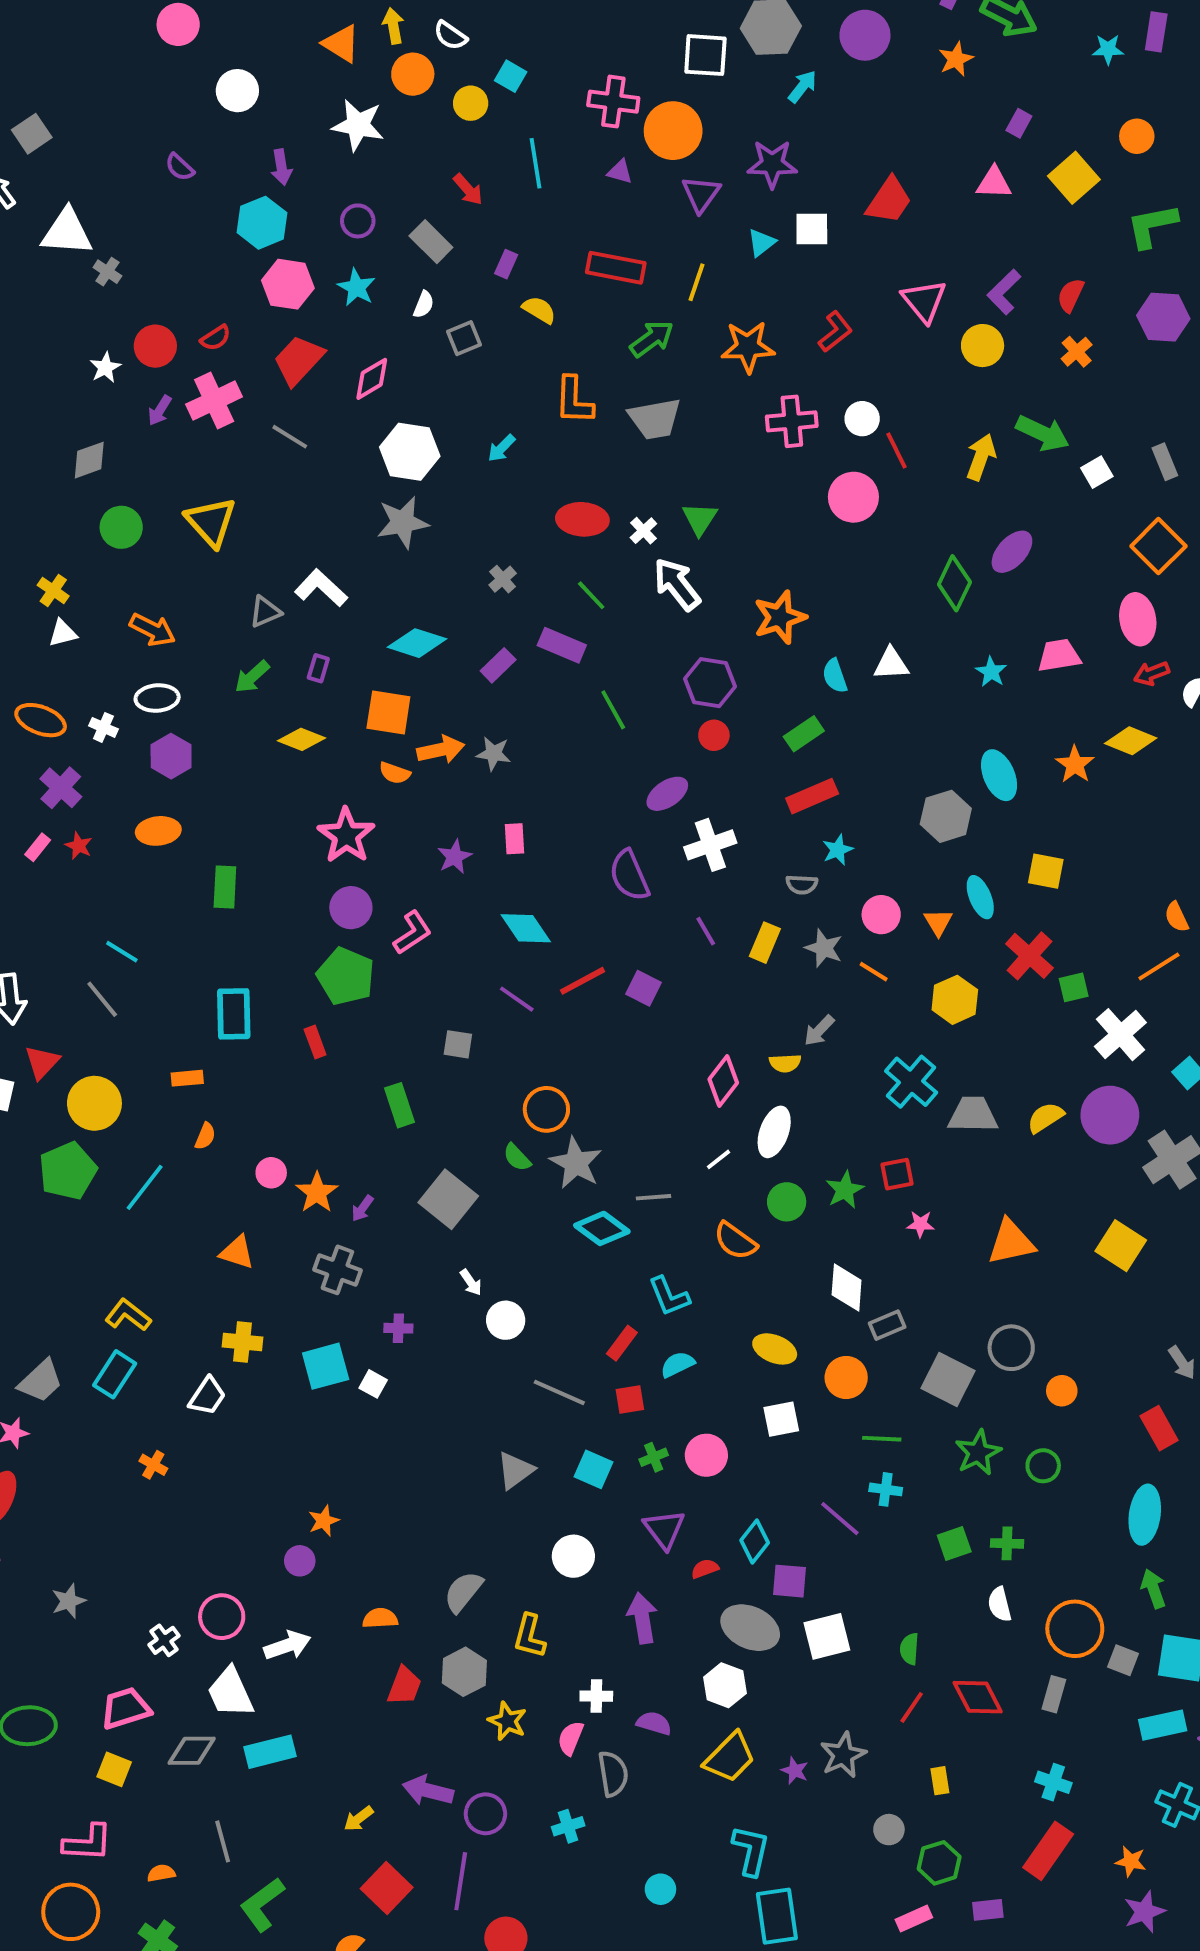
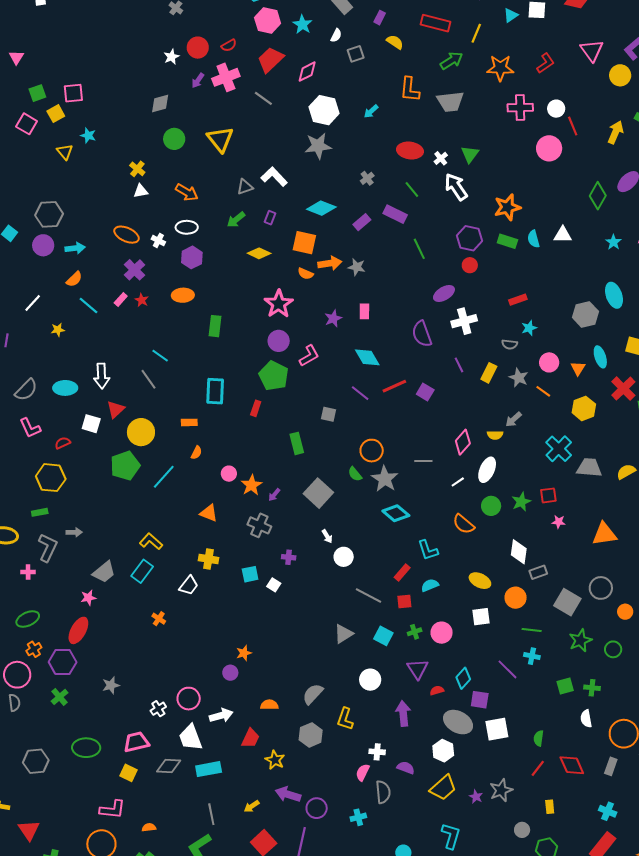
green rectangle: (804, 734) -> (507, 241), moved, turned 48
red rectangle: (812, 796) -> (518, 300), size x0.7
red rectangle: (315, 1042) -> (256, 408), turned 35
gray line: (653, 1197) -> (423, 461), moved
cyan square: (326, 1366) -> (250, 574), size x0.7
red trapezoid: (404, 1686) -> (250, 738), moved
yellow star: (507, 1721) -> (275, 760), moved
gray line: (223, 1841) -> (211, 814), moved

